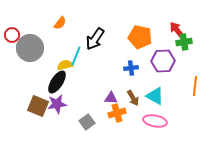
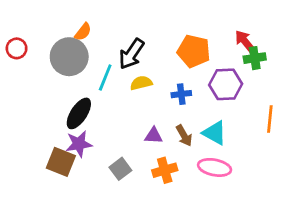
gray circle: (30, 48) -> (69, 57), moved
yellow semicircle: (65, 65) -> (141, 83), moved
brown square: (38, 106) -> (61, 162), moved
orange cross: (117, 113) -> (165, 170), moved

